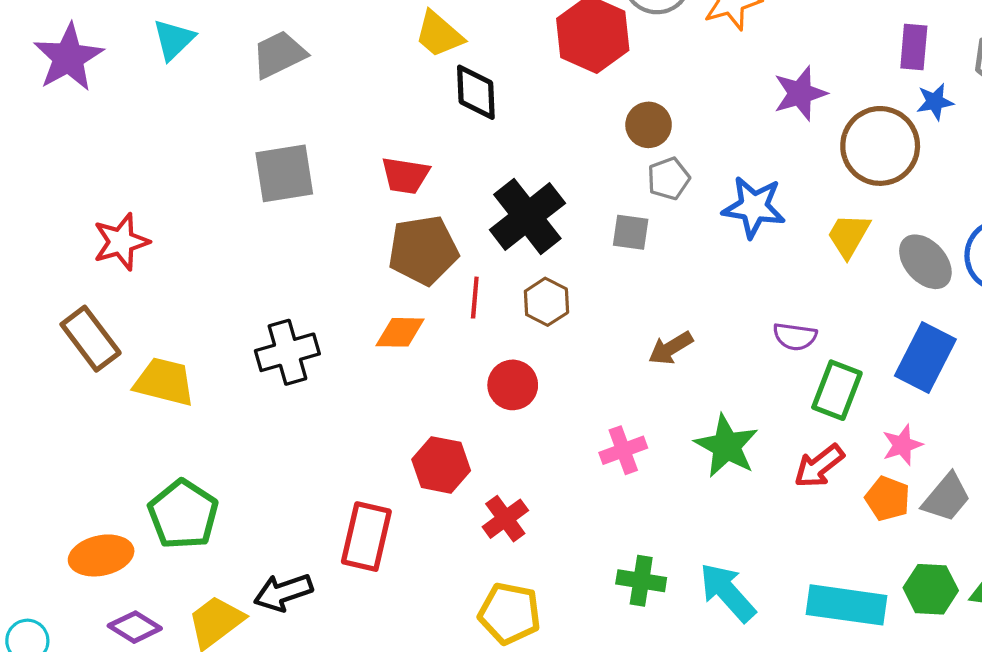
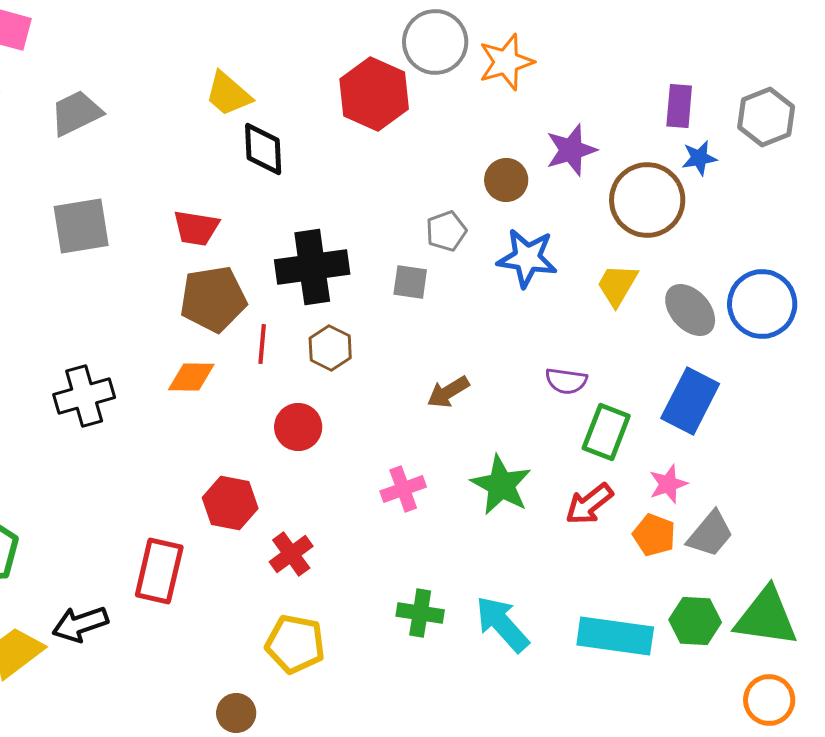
brown circle: (649, 125) -> (506, 180), moved
black cross: (527, 216) -> (312, 267), turned 30

